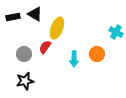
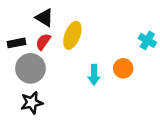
black rectangle: (13, 17) -> (17, 43), moved
red semicircle: (45, 47) -> (43, 42), moved
gray circle: (24, 54) -> (30, 68), size x1.5

